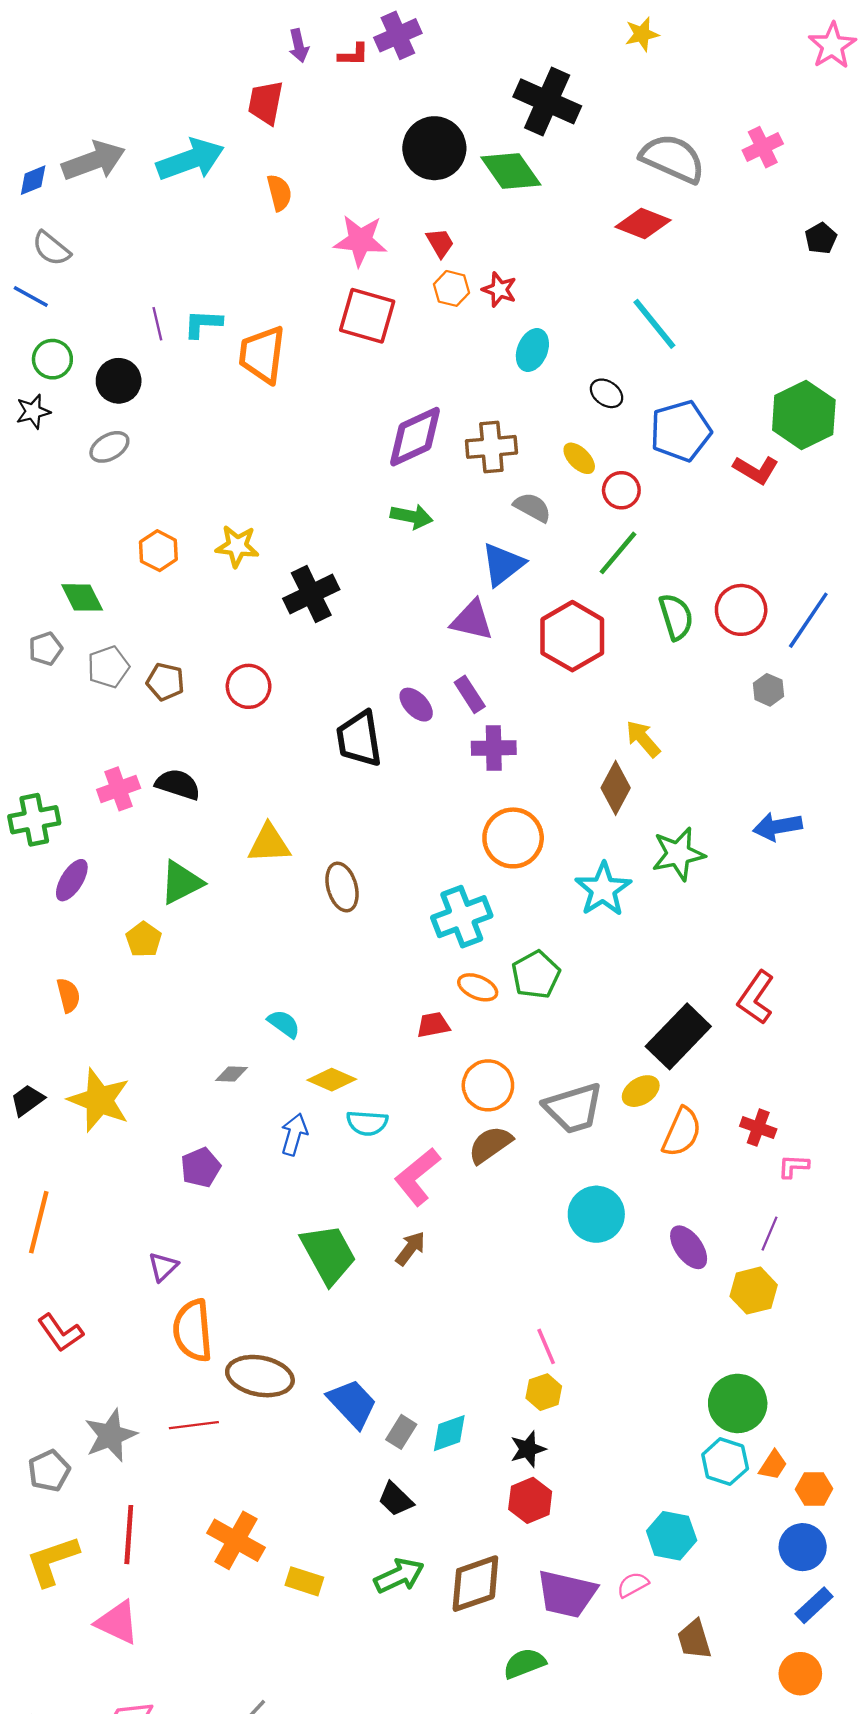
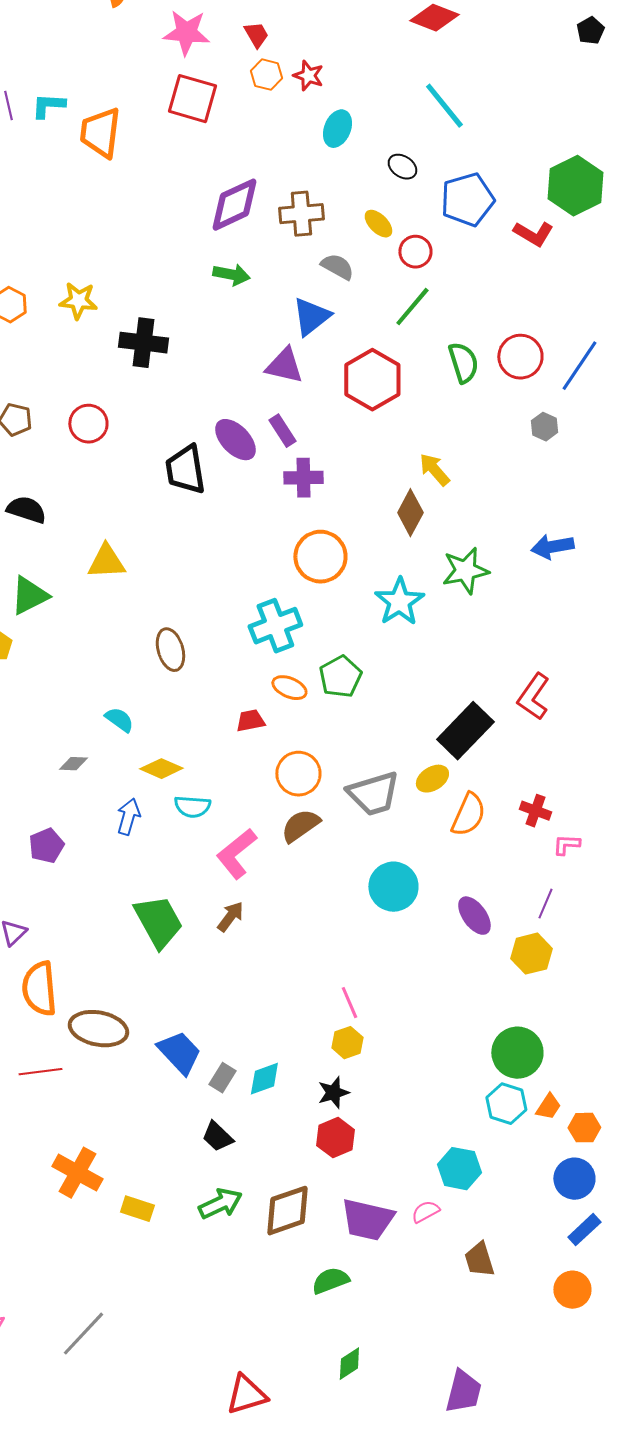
black cross: (311, 594) -> (143, 343), turned 33
purple ellipse: (416, 705) -> (235, 440), size x1.4
brown ellipse: (342, 887) -> (170, 650), moved

